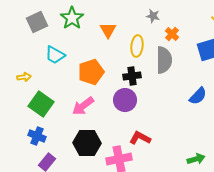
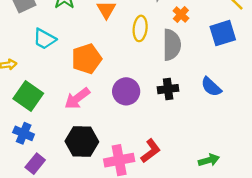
black cross: (132, 76) -> (168, 89), moved
blue semicircle: (198, 96) -> (211, 87), turned 90
red L-shape: (140, 138) -> (151, 151), moved, turned 115

